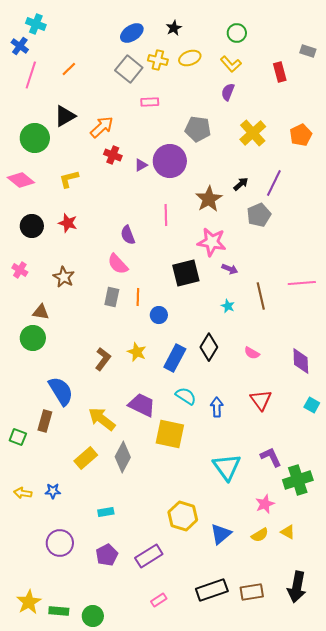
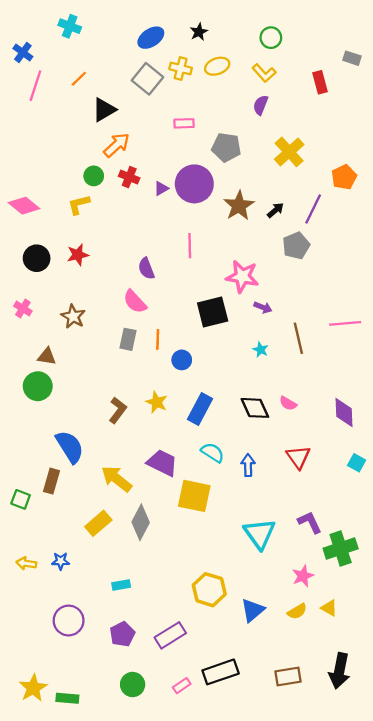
cyan cross: (36, 24) -> (70, 26), moved
pink rectangle: (150, 102) -> (184, 123), moved
black triangle: (65, 116) -> (104, 110), moved
orange pentagon: (301, 135) -> (344, 177), moved
green circle: (35, 138) -> (94, 176), moved, size x0.6
brown star: (209, 199) -> (239, 206), moved
red star: (68, 223) -> (78, 255), turned -30
black diamond: (209, 347) -> (255, 408), moved, turned -56
black rectangle: (212, 590) -> (221, 672), moved
green circle: (93, 616) -> (133, 685), moved

